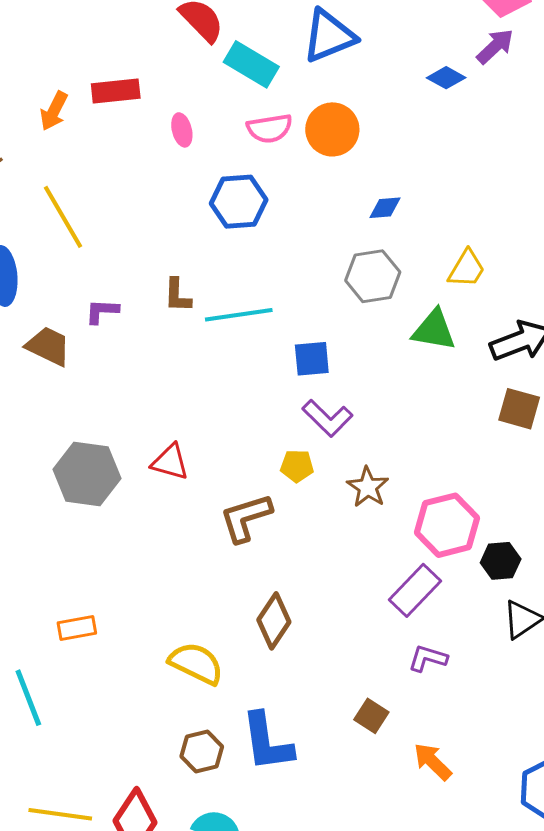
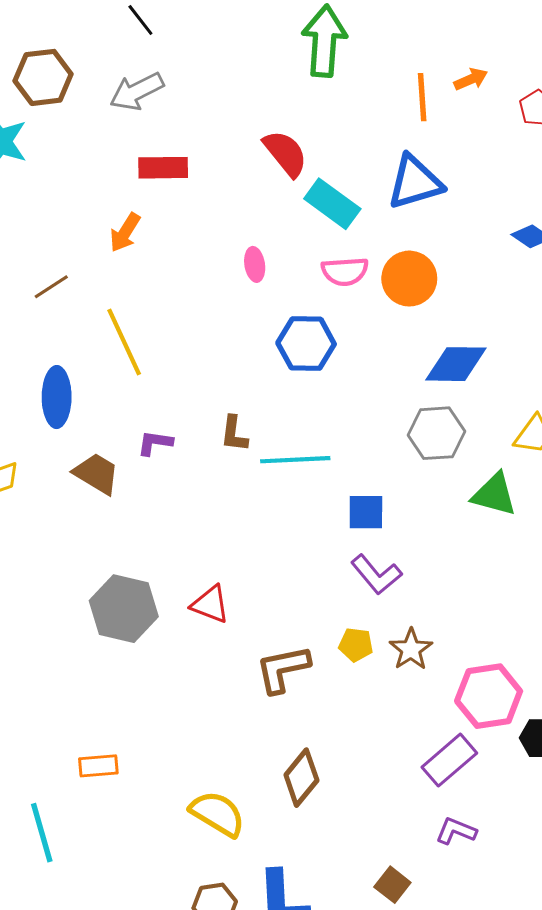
red rectangle: (116, 91) -> (163, 168), moved
blue diamond: (385, 208) -> (456, 364), size x1.8
yellow pentagon: (297, 466) -> (356, 645), moved

